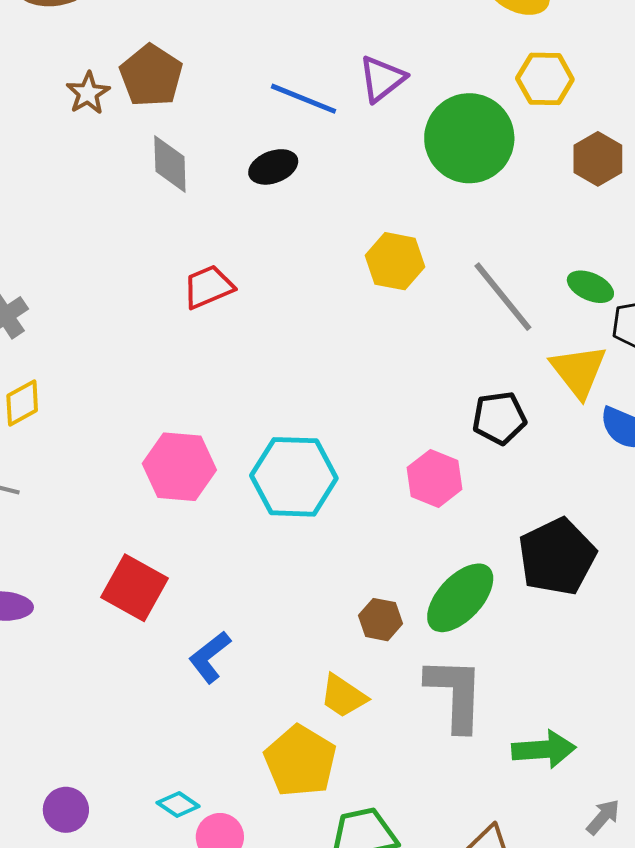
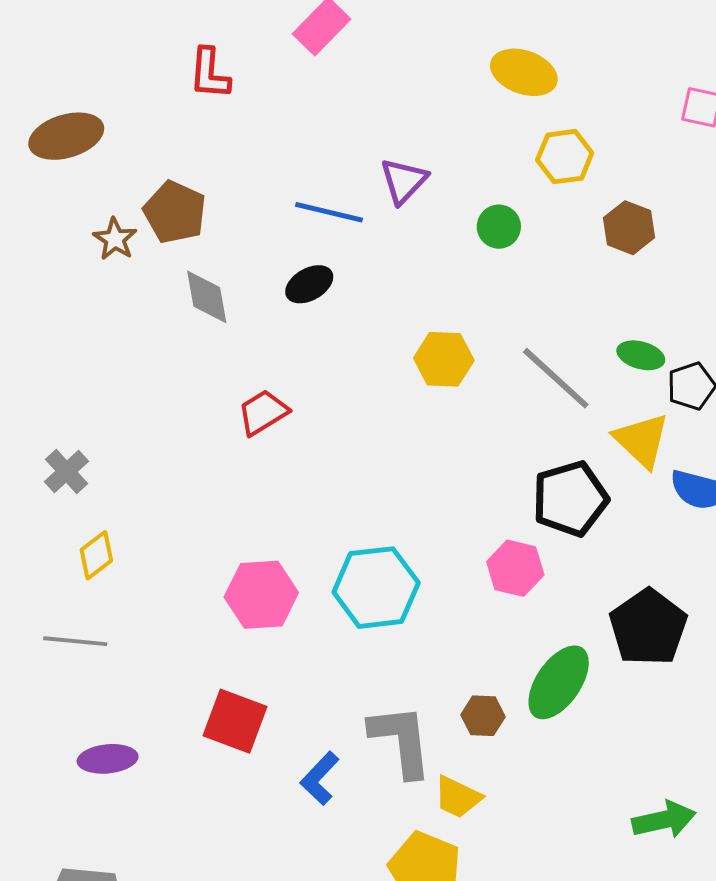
green circle: (469, 138) -> (499, 227), size x0.5
black pentagon: (499, 418) -> (570, 499), size x1.4
gray L-shape: (455, 694) -> (401, 741), moved

